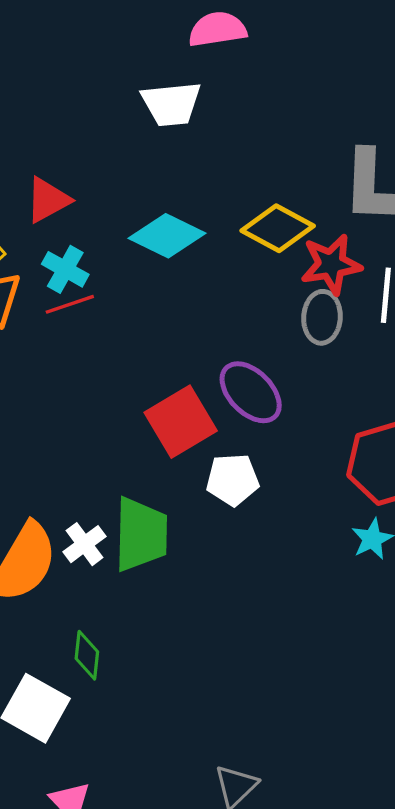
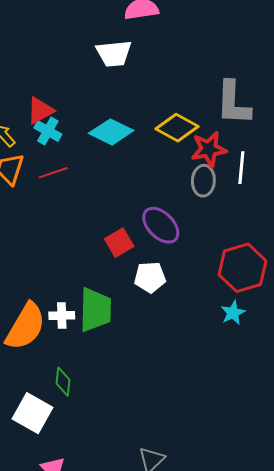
cyan cross: (65, 269) -> (48, 131), moved
red square: (181, 422) -> (119, 243), size x0.7
white cross: (84, 544) -> (62, 315), turned 35

